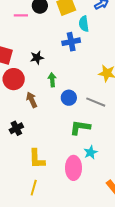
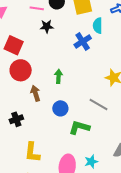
blue cross: (71, 42) -> (83, 42), turned -30
black star: (37, 58) -> (47, 26), moved
blue circle: (69, 98) -> (60, 108), moved
cyan star: (91, 152) -> (91, 162), moved

